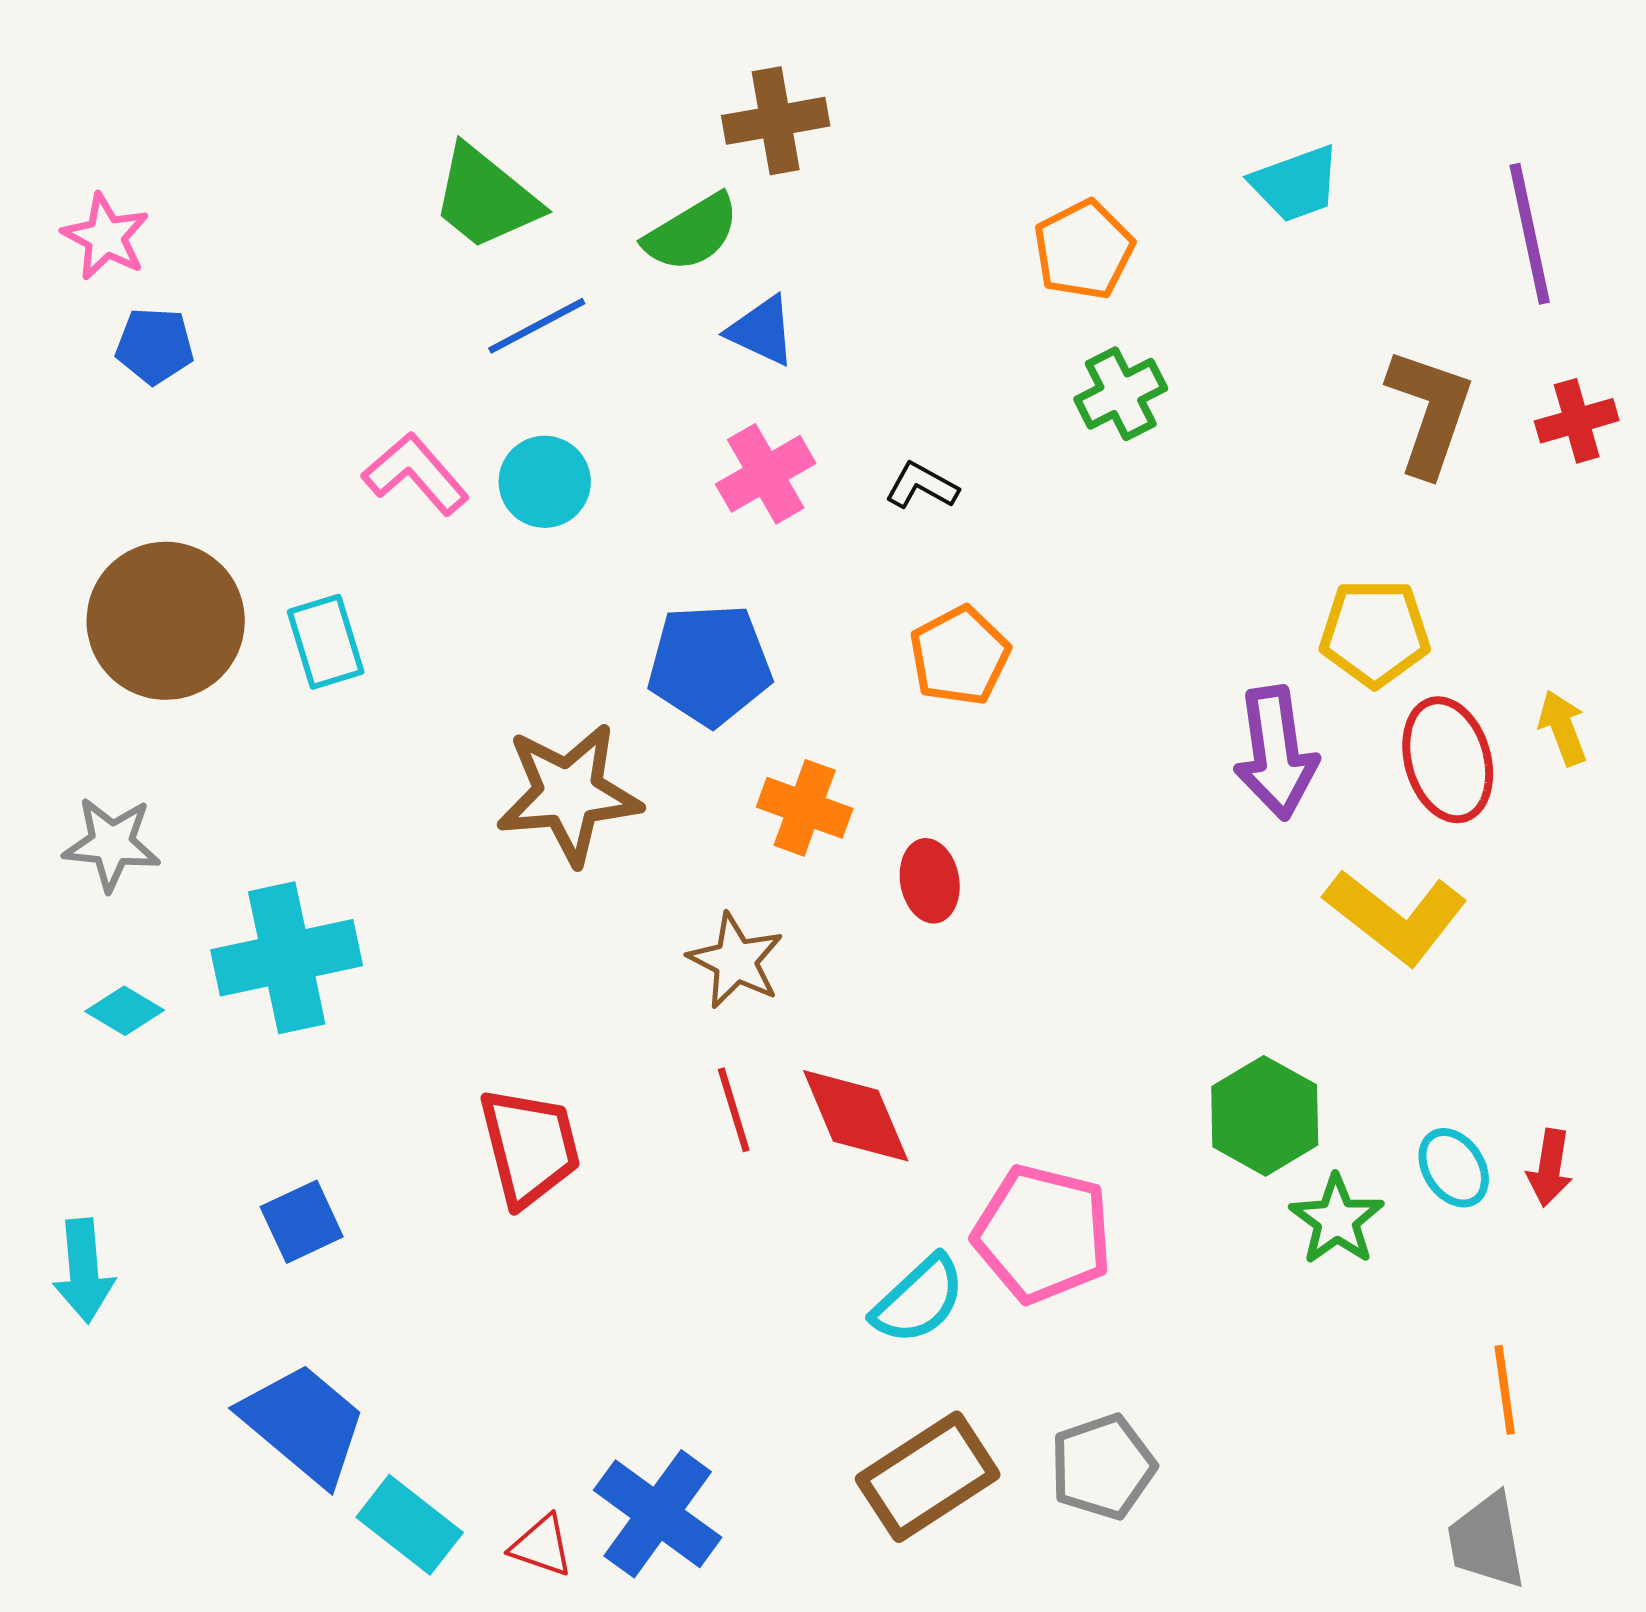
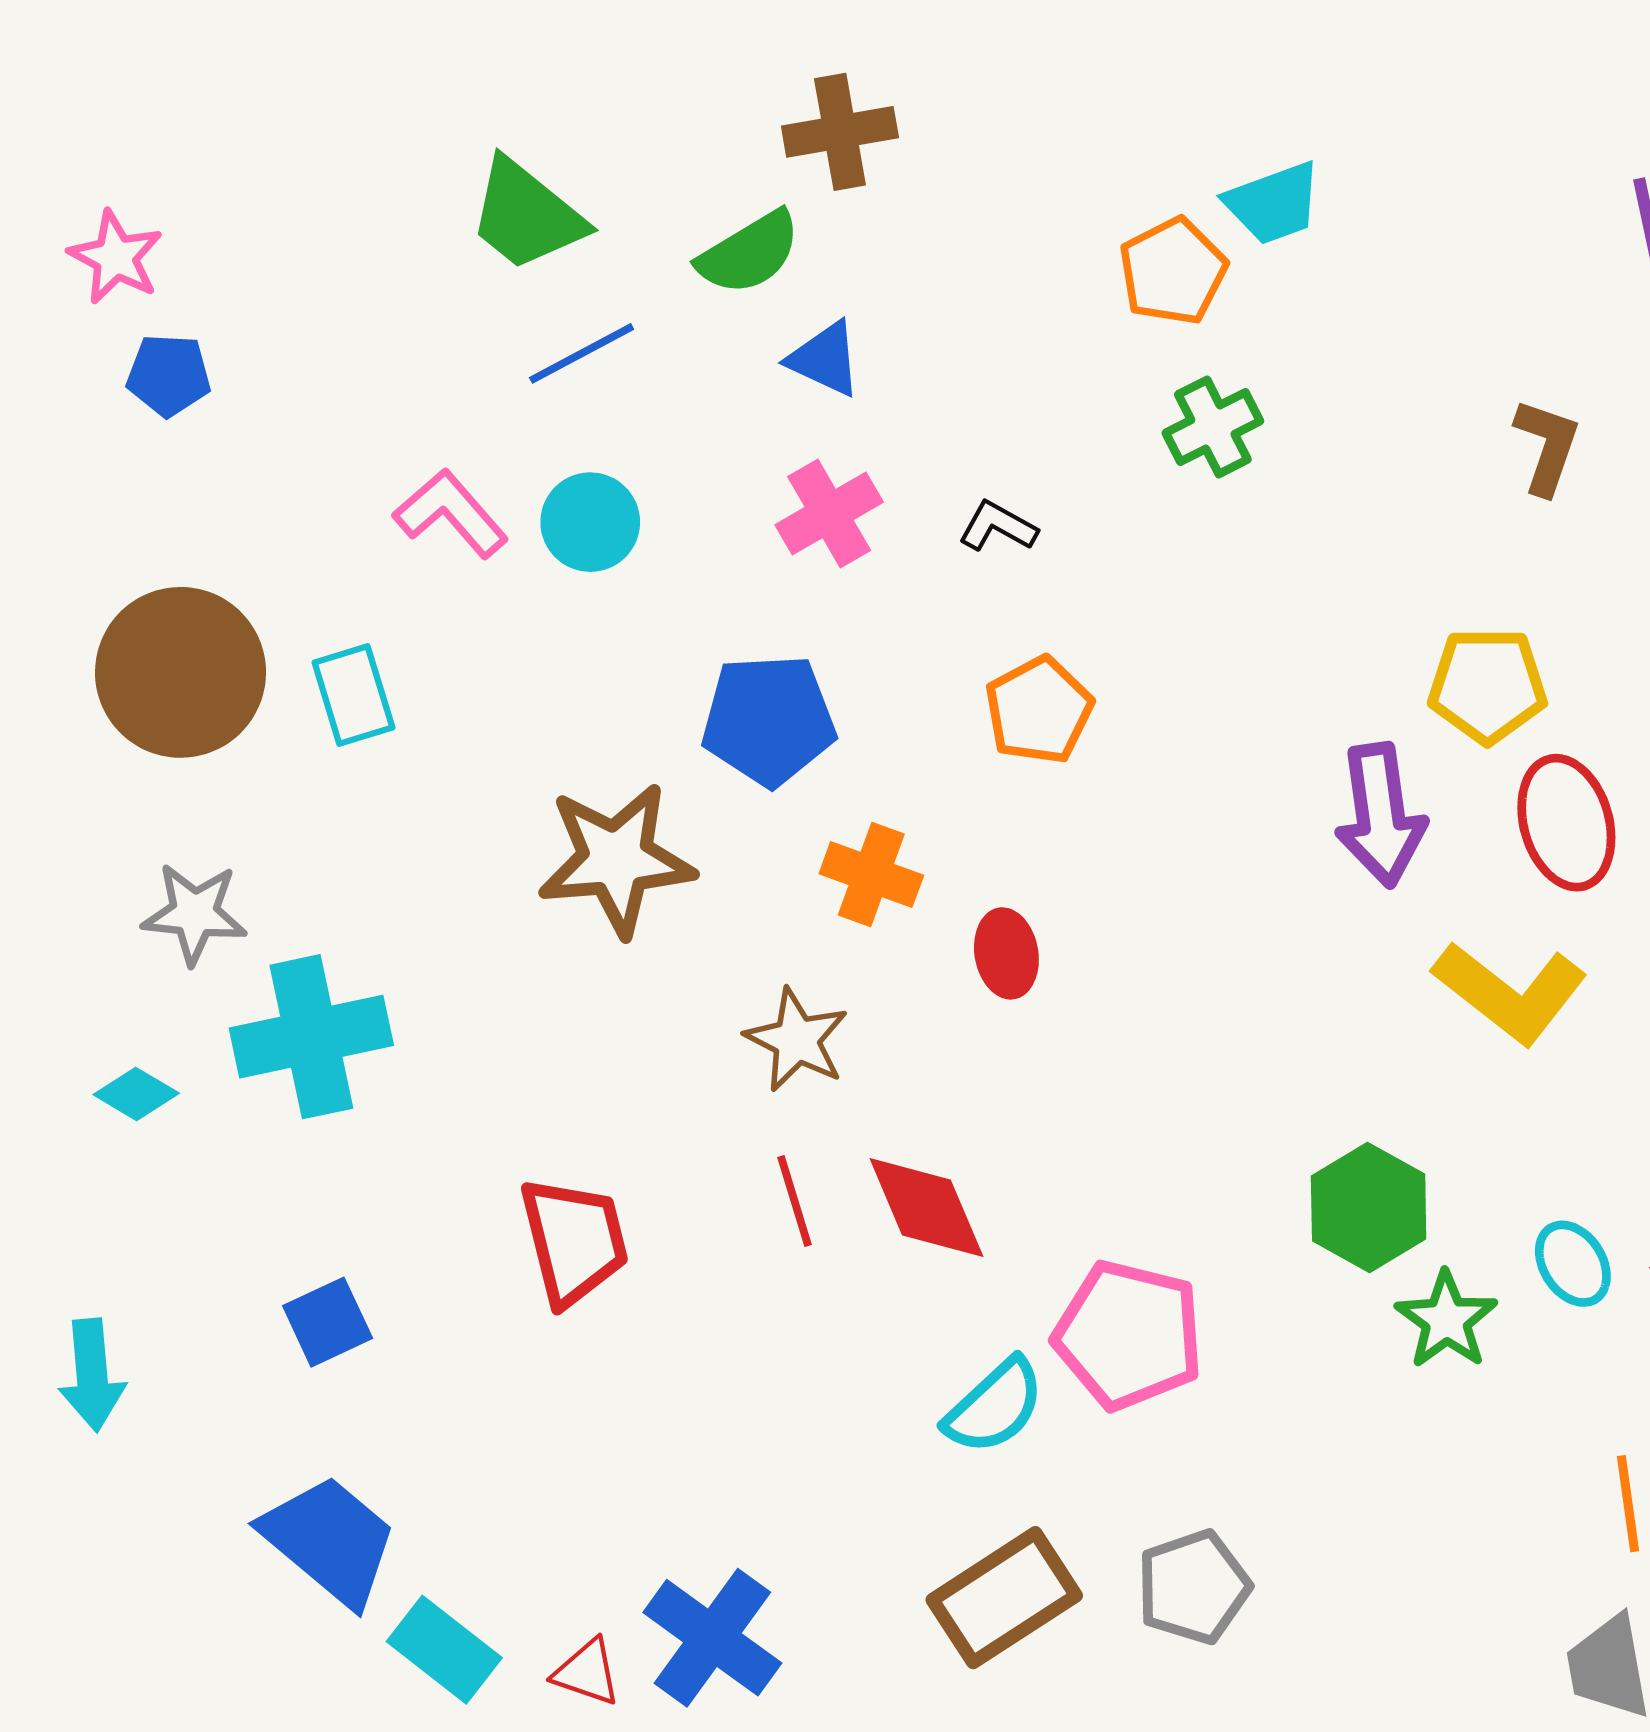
cyan trapezoid: (1296, 184) -> (1273, 203), moved
brown L-shape: (1430, 412) -> (1547, 446), size x0.7
gray star: (112, 844) -> (195, 913), moved

